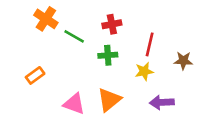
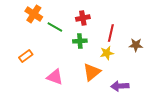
orange triangle: (109, 100) -> (92, 72), moved
purple arrow: (162, 102) -> (120, 86), moved

